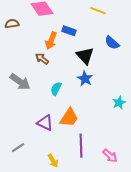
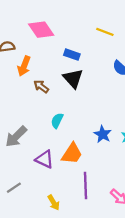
orange arrow: (51, 41) -> (24, 66), moved
black triangle: (85, 56) -> (73, 79), moved
blue star: (85, 79) -> (103, 134), moved
gray arrow: (20, 82) -> (16, 137), moved, turned 100

